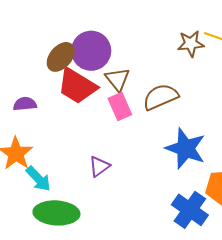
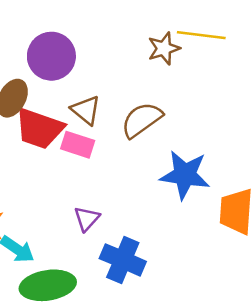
purple circle: (91, 51) -> (51, 56), moved
pink rectangle: (120, 107) -> (78, 145), moved, turned -36
blue cross: (190, 210) -> (123, 260), moved

